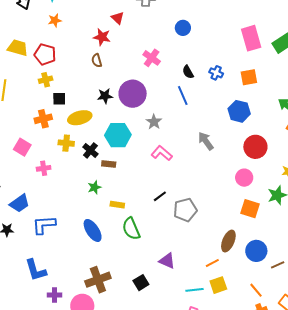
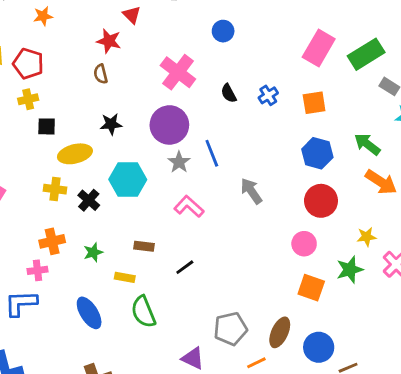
pink rectangle: (251, 38) -> (319, 48), turned 45
pink cross: (152, 58) -> (178, 72), size x1.4
blue cross: (216, 73) -> (268, 95), turned 32
purple circle: (133, 94) -> (169, 125), moved
blue line: (183, 95) -> (212, 153), moved
blue hexagon: (239, 111) -> (317, 153), moved
orange cross: (43, 119) -> (52, 241), moved
brown rectangle: (109, 164) -> (144, 246), moved
pink cross: (44, 168) -> (38, 270), moved
gray pentagon: (185, 210) -> (230, 329), moved

